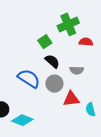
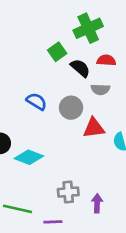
red semicircle: (86, 42) -> (106, 60), moved
black semicircle: (52, 61) -> (80, 68), moved
blue semicircle: (29, 78) -> (37, 101), size x0.7

